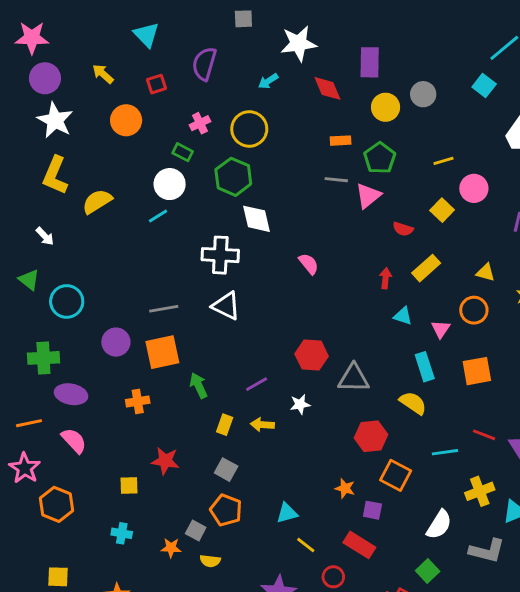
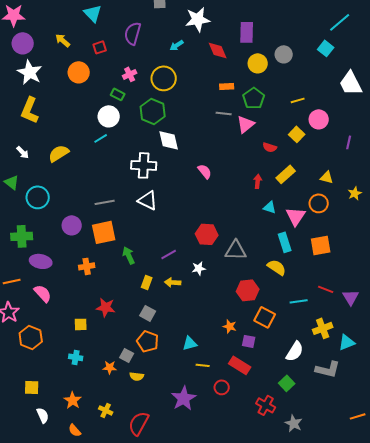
yellow semicircle: (97, 201) -> (59, 153), moved
pink triangle: (441, 329) -> (296, 216), size x1.5
yellow line: (306, 545) -> (203, 365), turned -32

